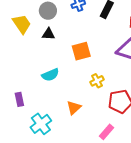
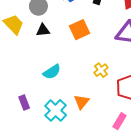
orange square: (81, 51) -> (80, 30), moved
cyan cross: (41, 124) -> (56, 110), moved

